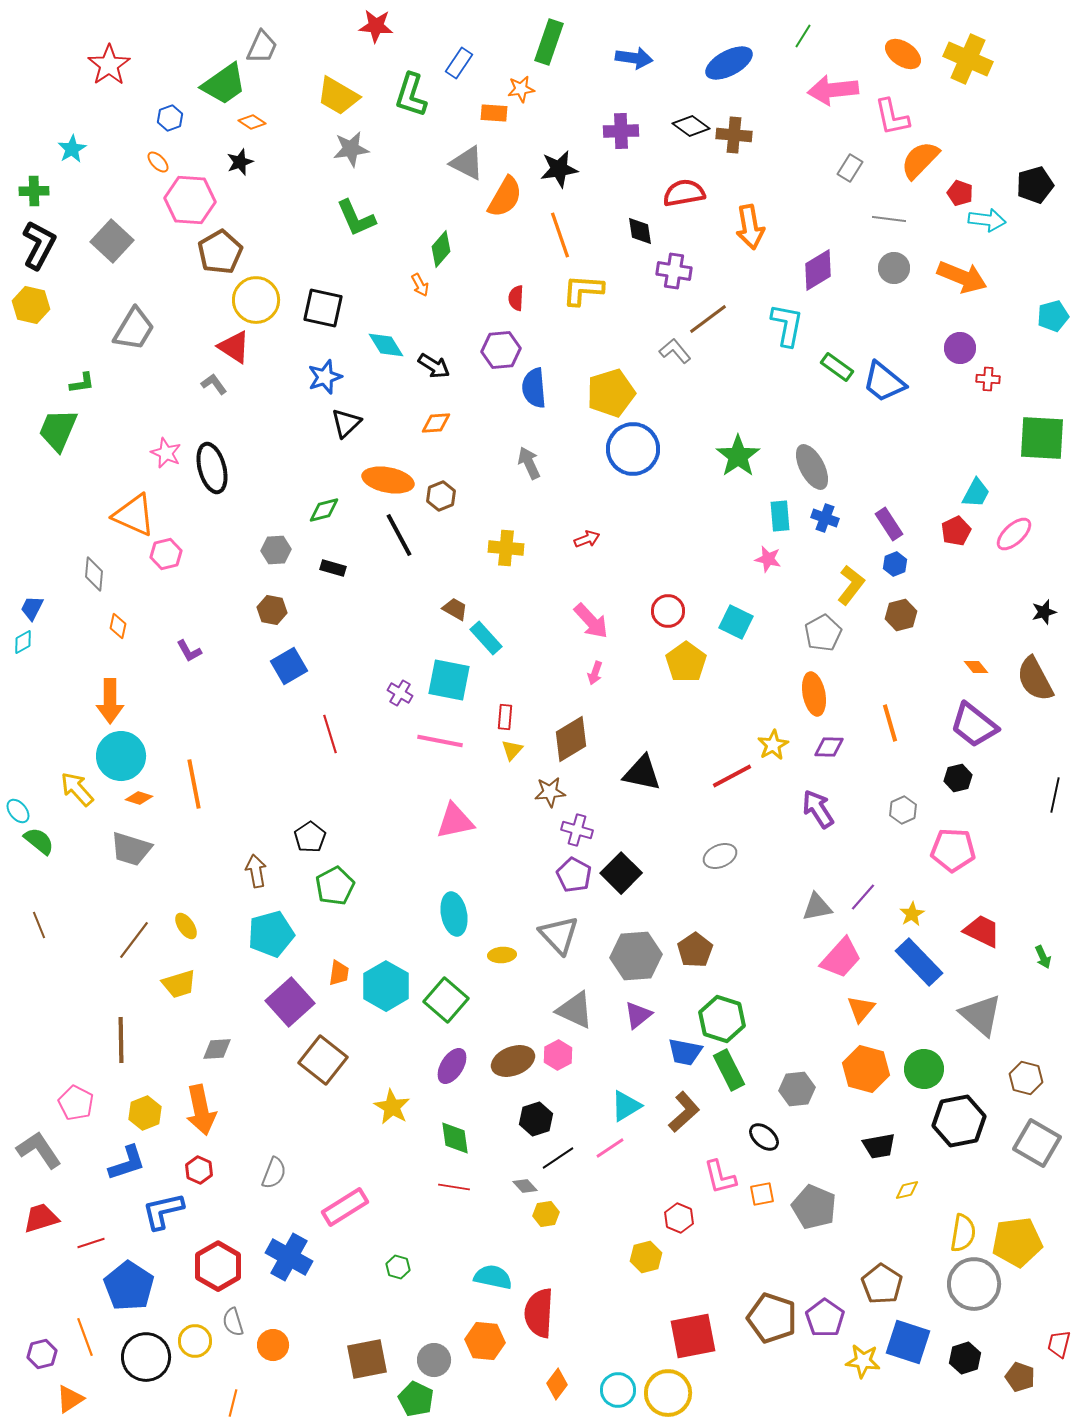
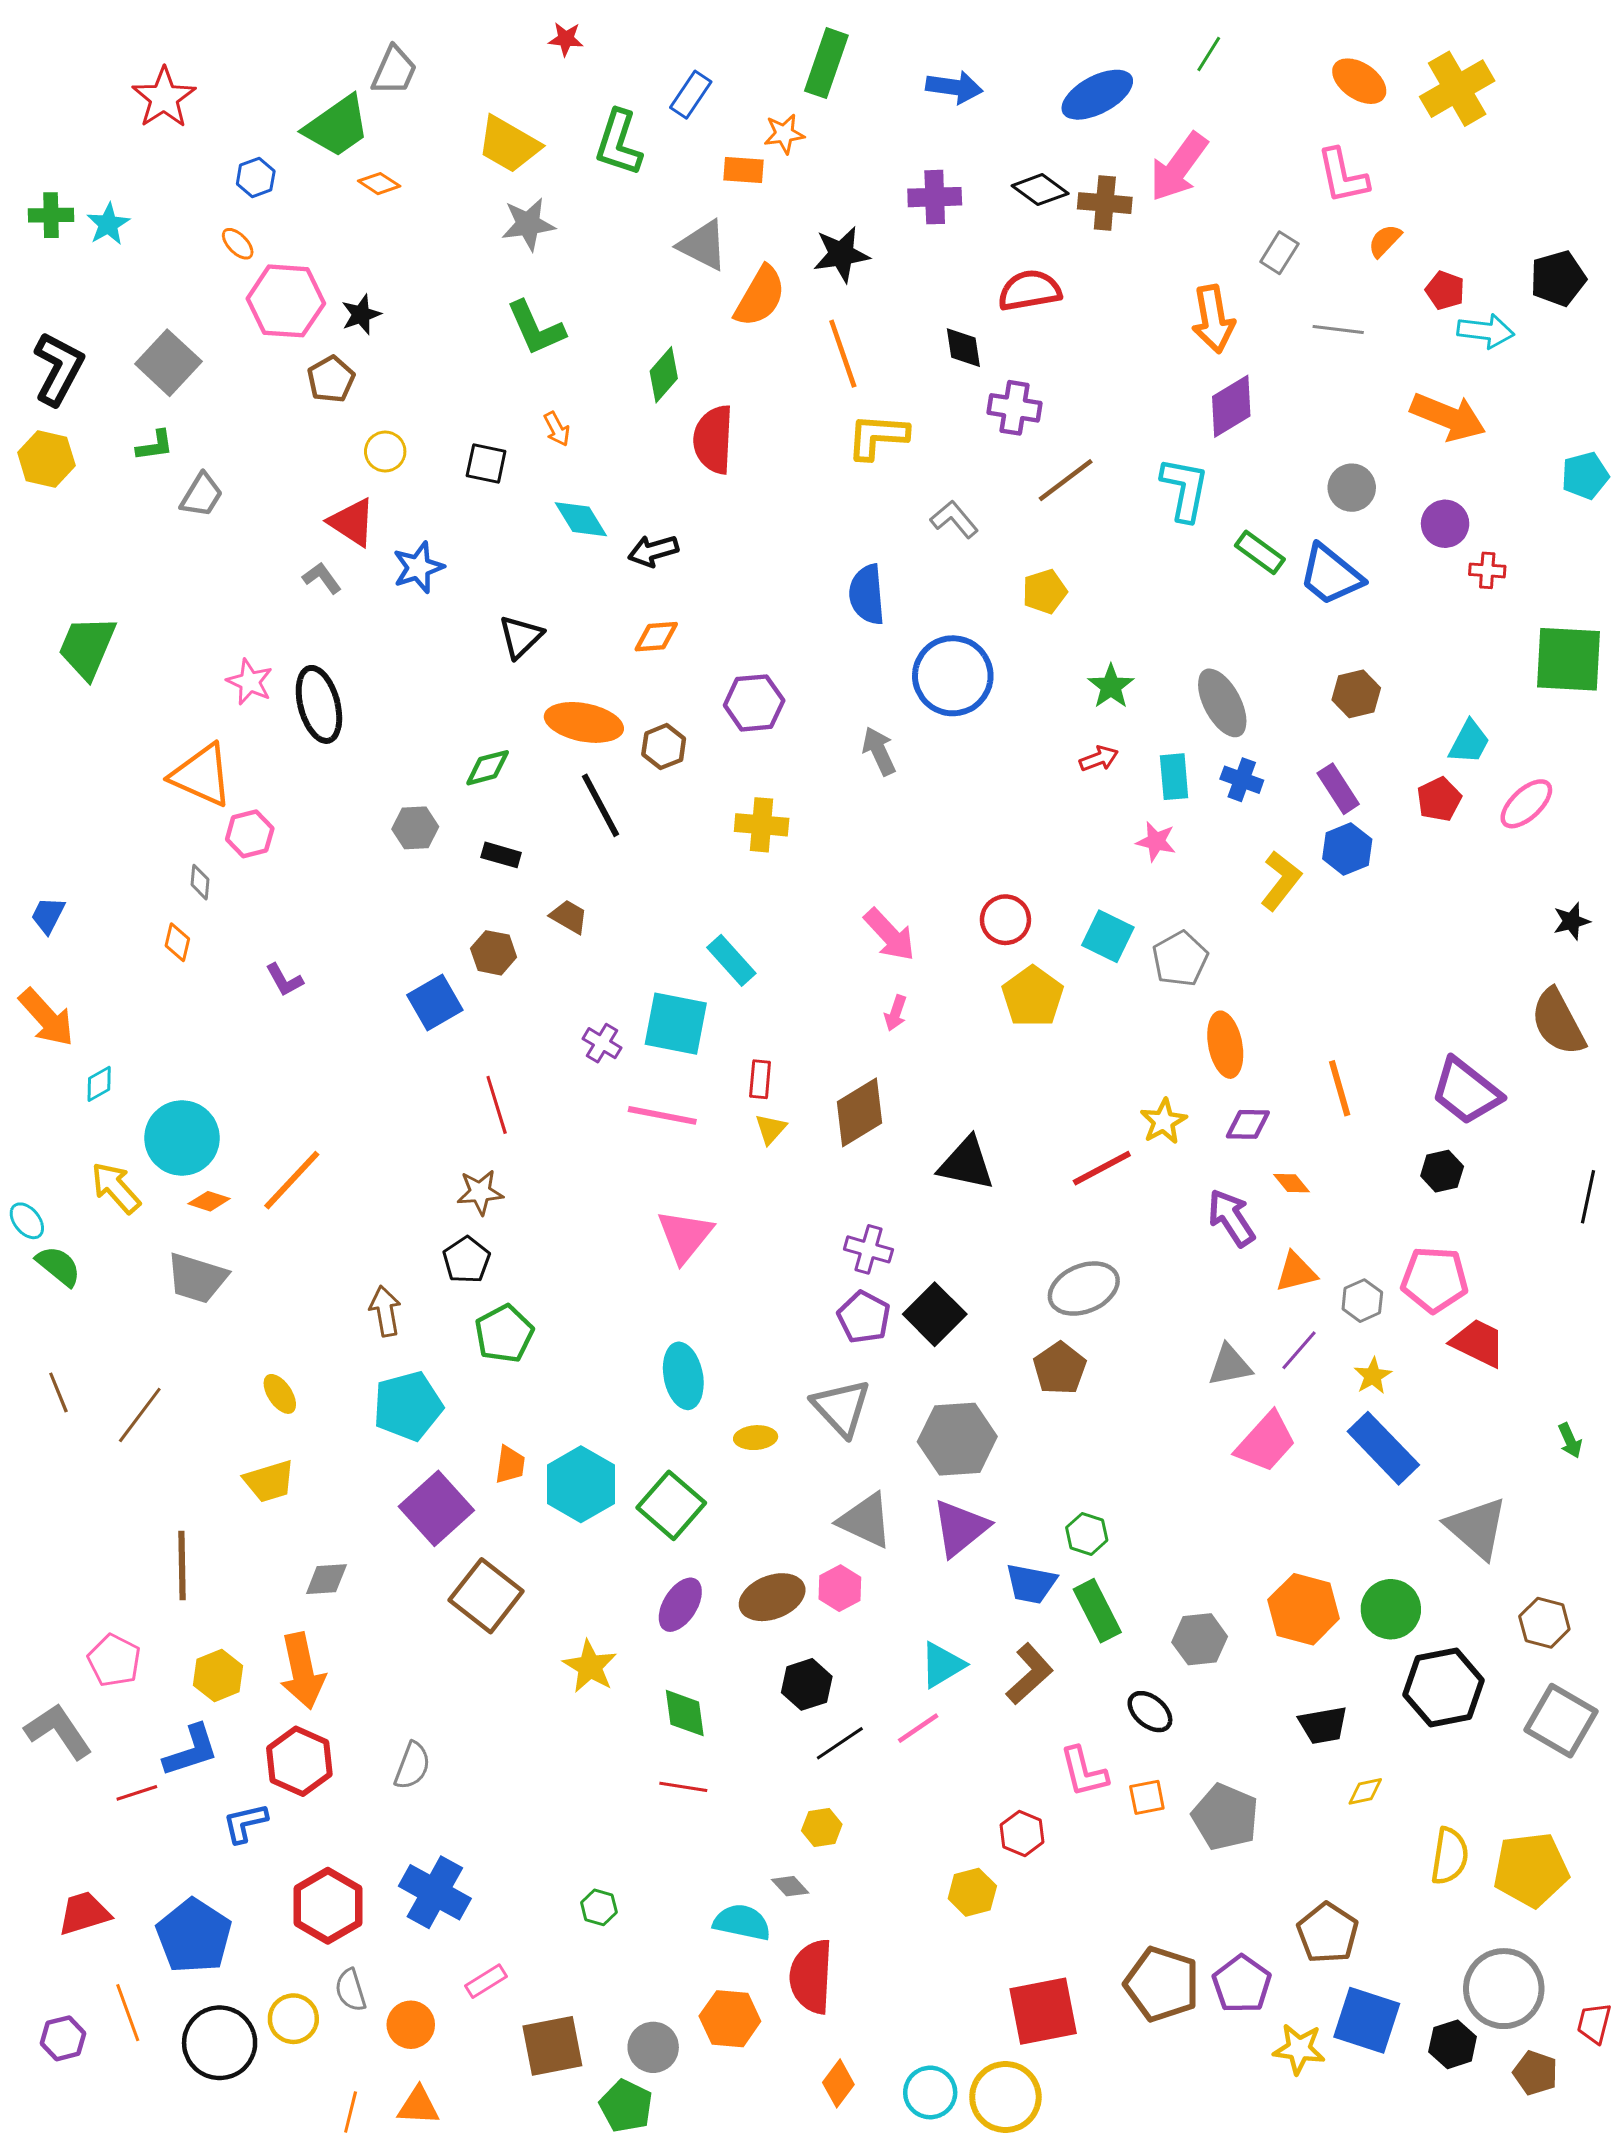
red star: (376, 26) -> (566, 39), size x0.7
yellow cross: (968, 59) -> (1457, 89), turned 36
pink arrow: (833, 90) -> (1179, 167), moved, turned -48
orange semicircle: (920, 160) -> (1385, 241), size x0.6
black star: (240, 162) -> (361, 314), moved
green cross: (34, 191) -> (51, 215), moved
orange arrow: (750, 227) -> (1213, 319), moved
brown pentagon: (220, 252) -> (331, 379), size x0.7
gray circle: (894, 268) -> (1352, 488), moved
orange arrow: (420, 285) -> (557, 429), moved
red semicircle: (516, 298) -> (713, 439), moved, size x1.8
yellow circle: (256, 300) -> (385, 451), size x0.6
black square: (323, 308) -> (486, 464), size x0.7
gray trapezoid: (134, 329) -> (202, 495), size x0.7
purple hexagon: (501, 350) -> (754, 703), moved
gray L-shape: (675, 351) -> (954, 519), moved
black arrow: (434, 366) -> (653, 551), turned 132
blue star: (325, 377) -> (418, 567), moved
green L-shape: (82, 383) -> (155, 445), moved
blue semicircle: (534, 388) -> (867, 595), moved
yellow pentagon: (611, 393) -> (1045, 591), moved, size x0.6
green star: (738, 456) -> (1111, 686), size x0.7
gray arrow: (529, 463) -> (879, 751), moved
red arrow: (587, 539) -> (1099, 759), moved
blue hexagon: (895, 564) -> (1347, 849), size x1.4
gray diamond: (94, 574) -> (200, 882), moved, size x0.7
brown trapezoid: (455, 609) -> (569, 917), moved
brown hexagon: (272, 610) -> (494, 953), moved
brown hexagon: (901, 615) -> (1356, 694), moved
gray pentagon: (823, 633) -> (1180, 959), moved
cyan diamond: (23, 642) -> (99, 1084), moved
orange diamond: (976, 667) -> (1292, 1183), moved
orange arrow: (110, 701) -> (46, 1018), moved, turned -42
orange line: (194, 784) -> (292, 1180), turned 54
brown star: (550, 792) -> (480, 1192), moved
gray hexagon: (903, 810) -> (1362, 1301), moved
pink triangle: (455, 821) -> (685, 1236), turned -39
gray ellipse: (720, 856) -> (1084, 1289), size x1.4
red trapezoid: (982, 931) -> (1478, 1343), moved
brown line: (134, 940) -> (140, 1415), moved
brown pentagon: (695, 950) -> (1060, 1368), moved
orange triangle: (861, 1009) -> (1296, 1272), moved, turned 36
purple triangle: (638, 1015) -> (960, 1528), size x1.4
green hexagon: (722, 1019) -> (1087, 1534), size x0.6
red hexagon: (199, 1170) -> (299, 1761), size x1.6
gray diamond: (525, 1186) -> (790, 1886), moved
pink rectangle: (345, 1207) -> (486, 1981), moved, size x0.6
blue L-shape: (163, 1211) -> (245, 1823), size x0.7
red trapezoid: (41, 1218) -> (84, 1913), moved
red line: (91, 1243) -> (137, 1793), moved
gray circle: (974, 1284) -> (1504, 1989), moved
orange triangle: (70, 1399) -> (418, 2106), moved, turned 36

